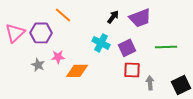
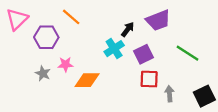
black arrow: (113, 17) -> (128, 29), moved
pink triangle: (15, 33) -> (17, 19), moved
cyan cross: (101, 43) -> (114, 49), turned 30
green line: (166, 47) -> (188, 53), turned 35

